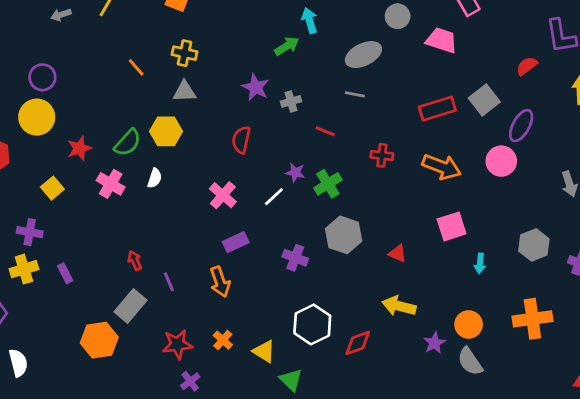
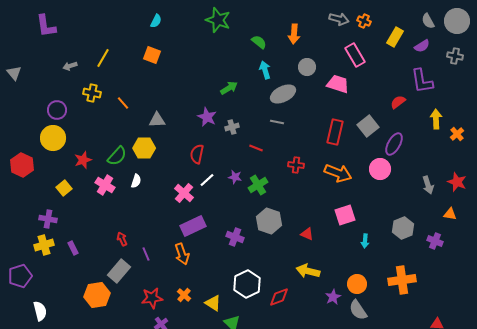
cyan arrow: (309, 20) -> (265, 70), moved
yellow cross: (184, 53) -> (92, 93), moved
red rectangle: (437, 109) -> (335, 132), turned -60
white line: (274, 197) -> (207, 180), moved
purple rectangle: (236, 242) -> (193, 226), size x1.4

